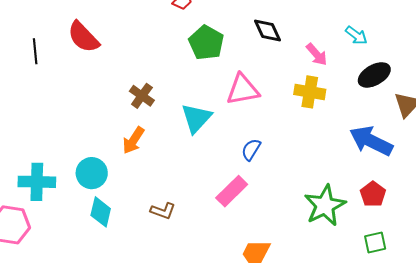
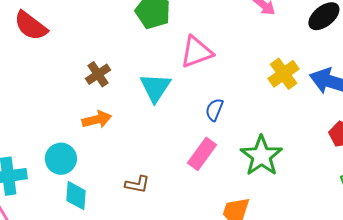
yellow cross: (310, 92) -> (284, 74), moved, turned -36
brown cross: (142, 96) -> (98, 74), turned 30
orange arrow: (133, 140) -> (97, 120), turned -128
green star: (325, 205) -> (261, 156), moved

